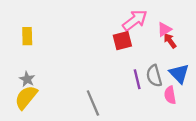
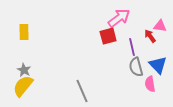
pink triangle: (164, 29) -> (160, 26), moved, turned 40
purple line: (137, 79) -> (132, 47), moved

